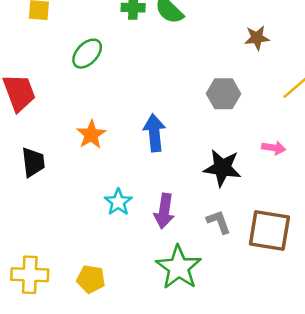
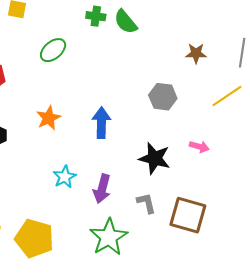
yellow pentagon: (91, 279) -> (34, 238), size x1.6

